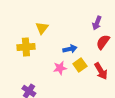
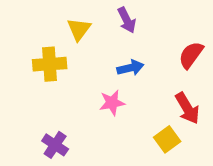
purple arrow: (97, 23) -> (127, 20), moved, turned -48
yellow square: (80, 65) -> (167, 139), moved

